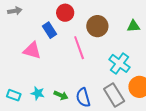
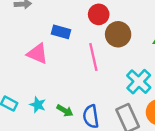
red circle: (65, 13) -> (99, 14), moved
blue rectangle: (50, 30) -> (61, 32), turned -49

